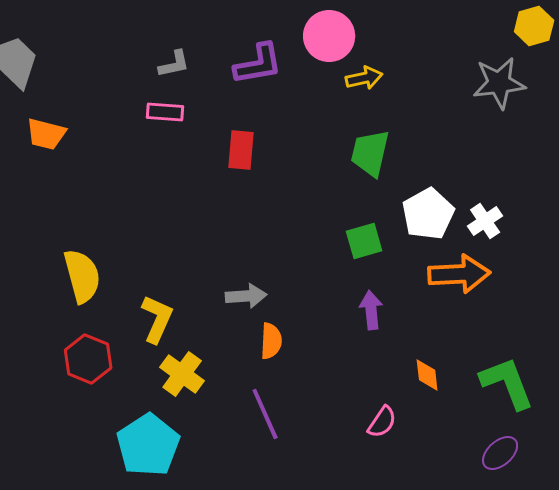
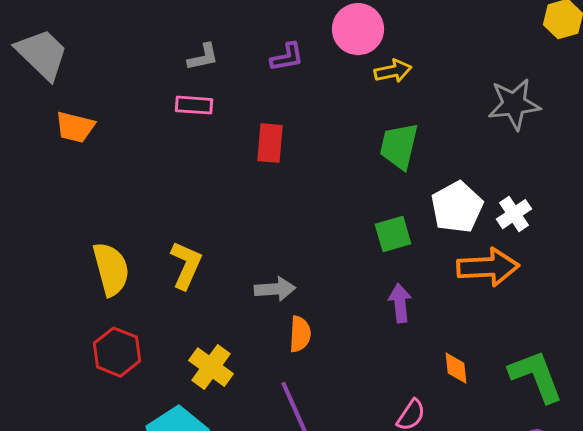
purple L-shape: (258, 64) -> (287, 57), size x0.7
gray star: (499, 83) -> (514, 104), moved
yellow L-shape: (157, 319) -> (186, 265), moved

